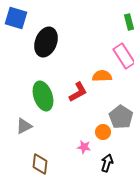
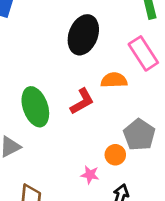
black ellipse: (46, 42) -> (83, 35), moved

